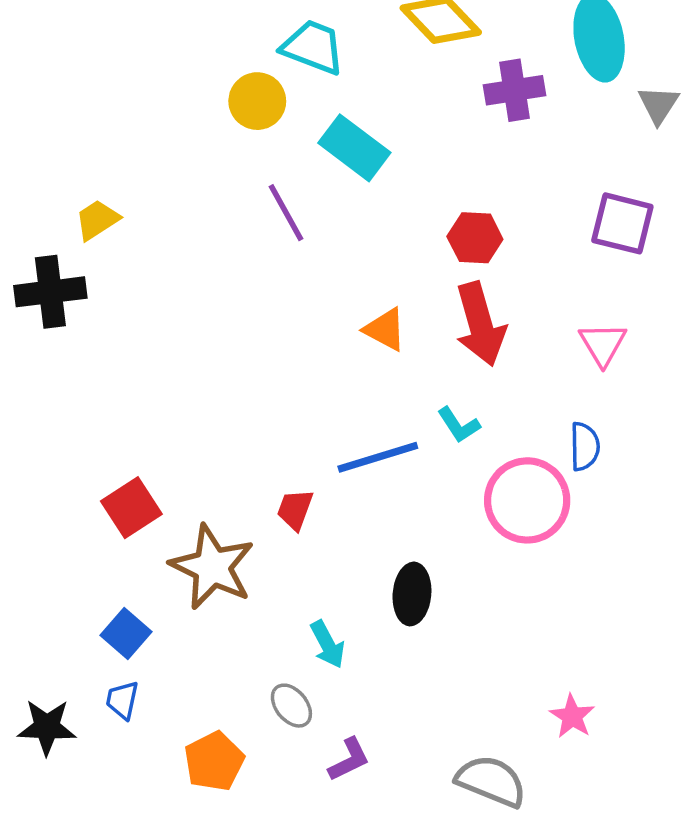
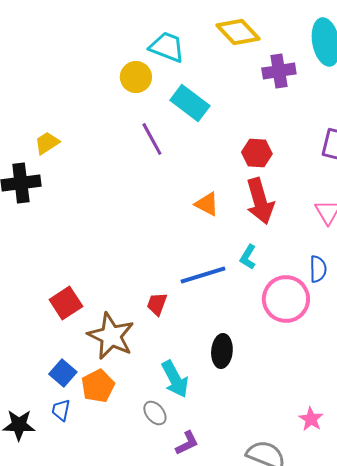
cyan L-shape: (459, 425) -> (248, 257), turned 65
cyan arrow: (327, 644) -> (175, 379), size x1.4
orange pentagon: (214, 761) -> (98, 386), moved

